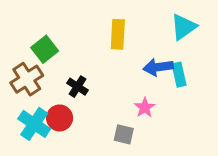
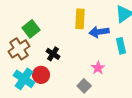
blue arrow: (158, 67) -> (99, 32), moved
gray square: (124, 134) -> (84, 86), turned 32

